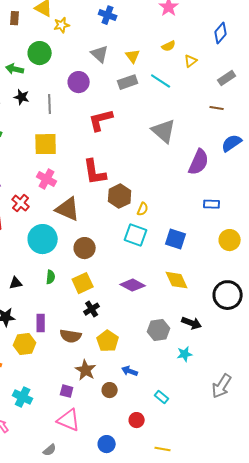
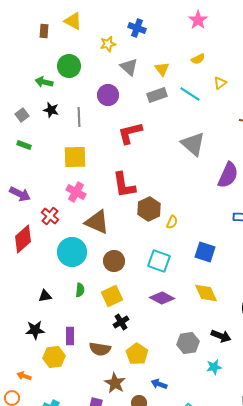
yellow star: (62, 25) -> (108, 44), moved
yellow triangle: (191, 61) -> (220, 83), moved
cyan square: (136, 235) -> (159, 261), moved

